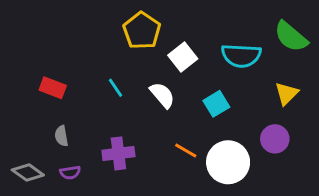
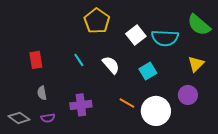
white square: (183, 57) -> (136, 35), moved
red rectangle: (53, 88) -> (36, 60), turned 60

